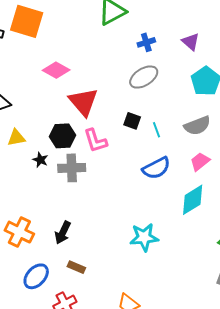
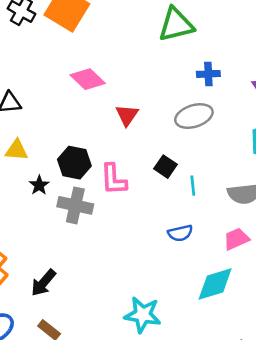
red triangle: (83, 102) -> (127, 115), moved, size x0.6
blue semicircle: (156, 168) -> (180, 233), size x0.7

